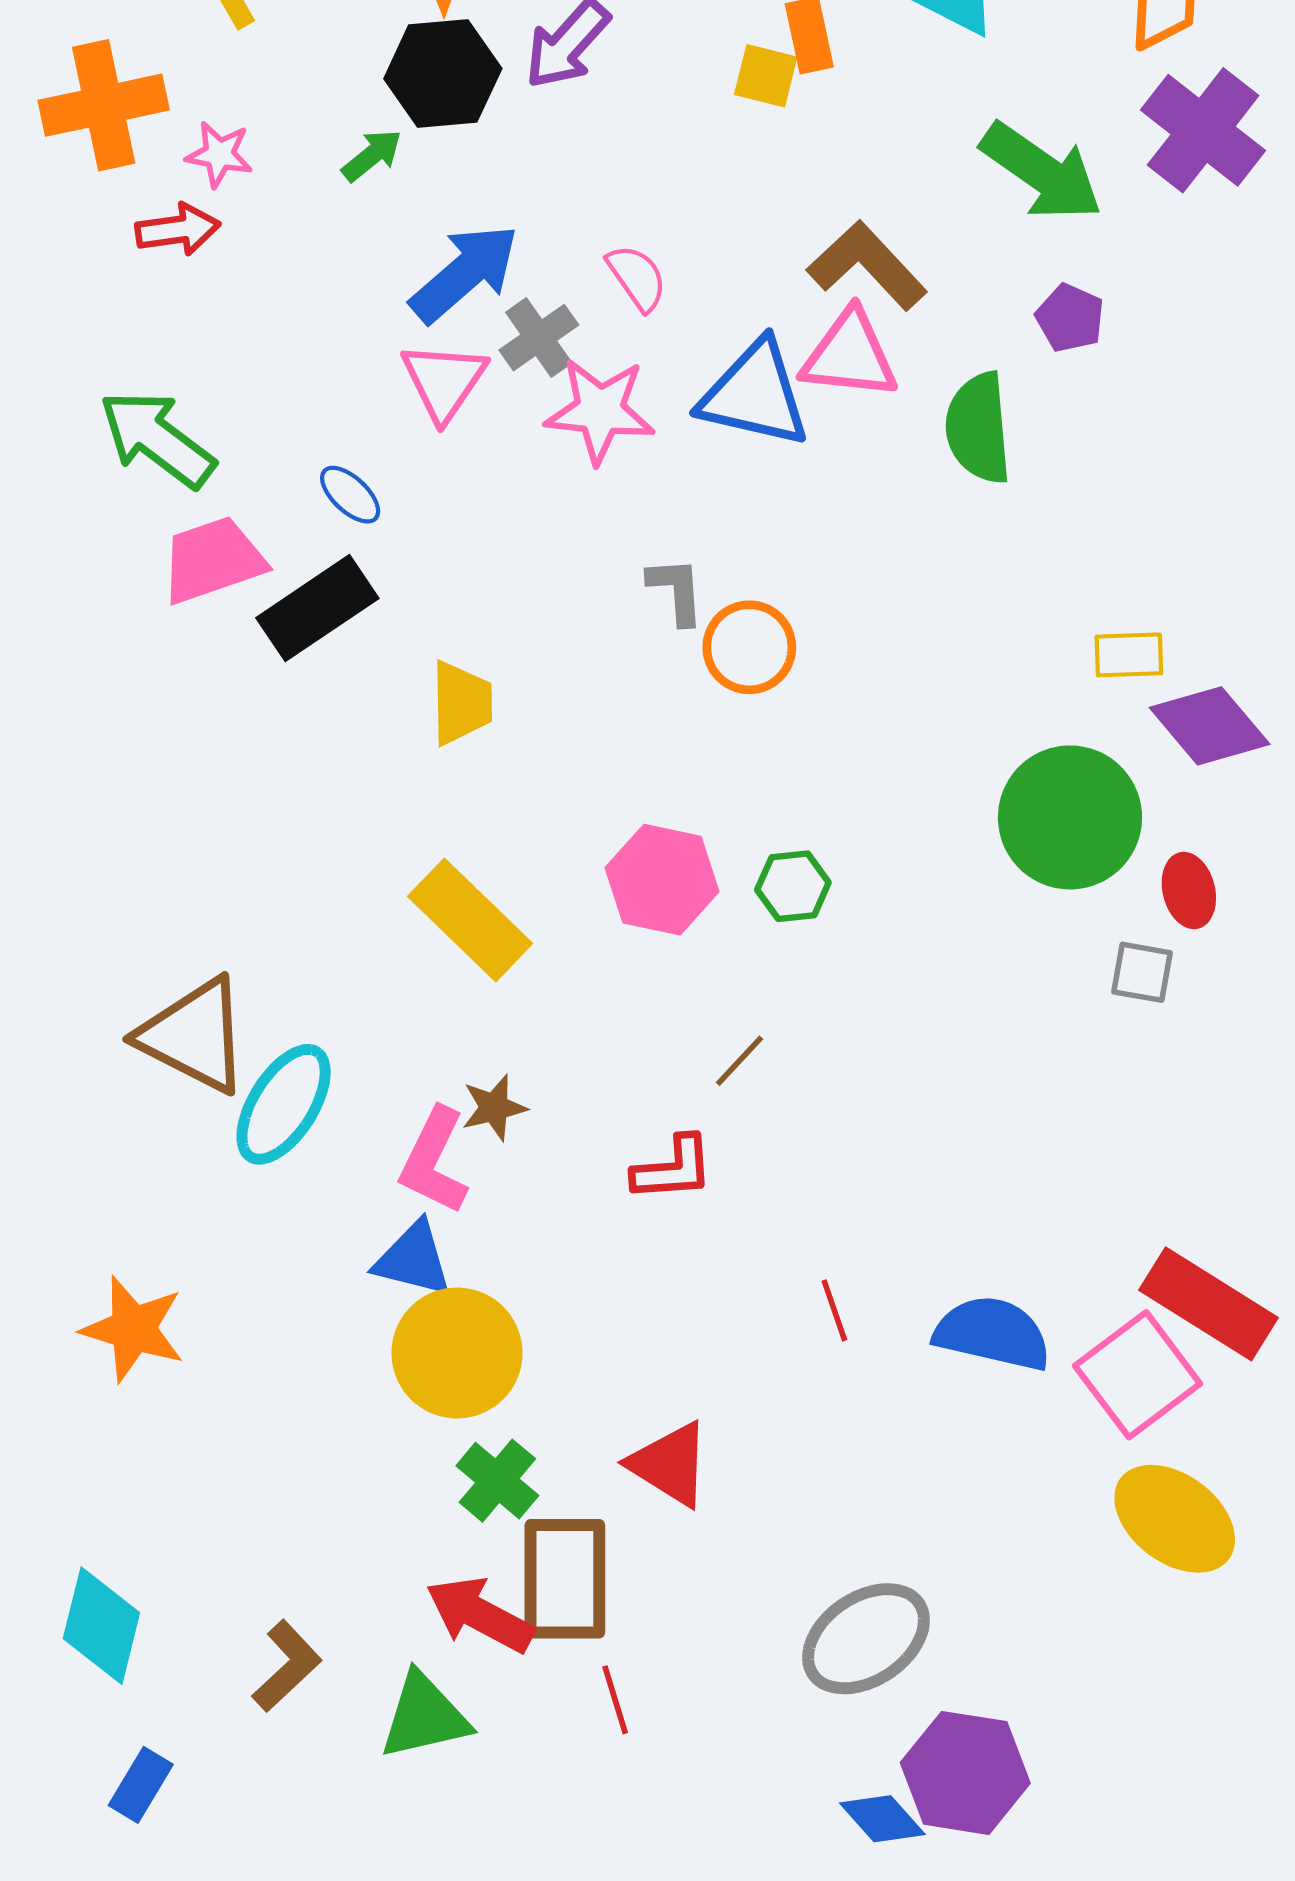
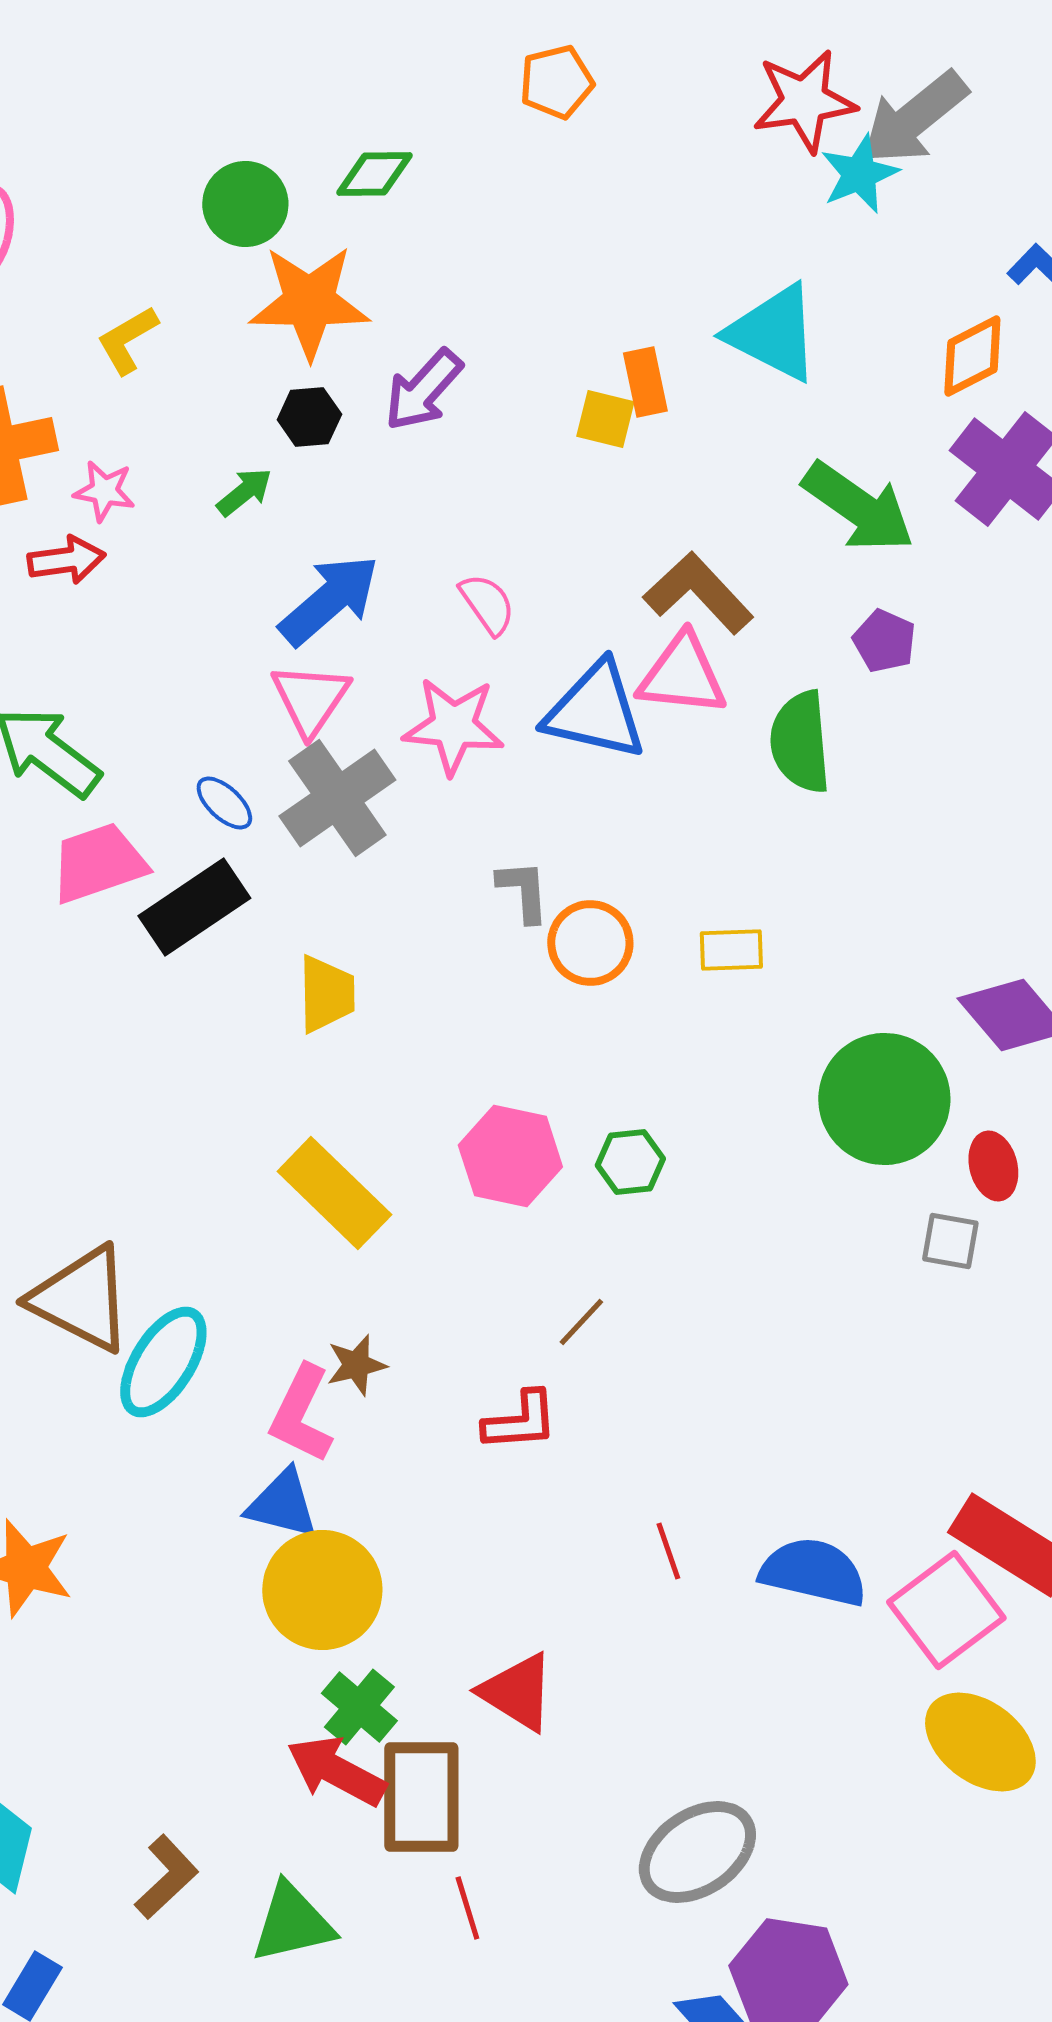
black hexagon: (443, 74) -> (309, 417), size x0.6
gray cross: (539, 338) -> (337, 798), moved, size x1.6
yellow rectangle: (1129, 655) -> (731, 950), moved
red arrow: (480, 1615) -> (336, 1771), moved

